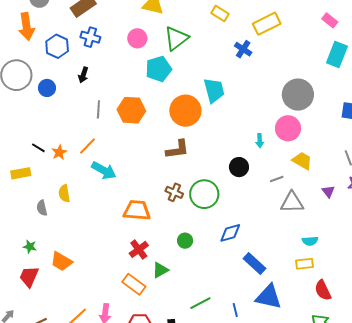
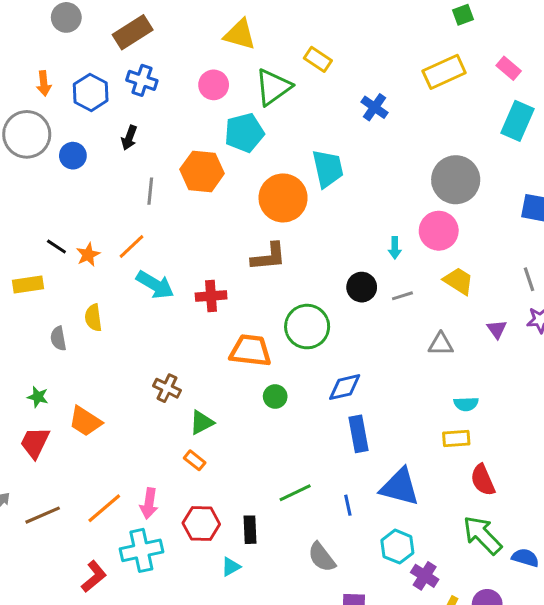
yellow rectangle: (220, 13) -> (318, 59), moved
yellow rectangle: (267, 24) -> (444, 72), moved
orange arrow: (27, 26) -> (44, 83), moved, size x0.6
orange hexagon: (131, 110) -> (202, 171), moved
gray line: (277, 179) -> (402, 296), moved
brown cross: (174, 192) -> (167, 388), moved
gray triangle: (292, 202) -> (441, 344), size x0.7
orange trapezoid: (137, 210) -> (250, 351), moved
red cross: (139, 249) -> (211, 296), moved, turned 30
blue rectangle: (254, 263) -> (359, 434), moved, turned 35
green triangle: (160, 270) -> (202, 422), moved
orange rectangle: (134, 284) -> (195, 460), size x0.6

